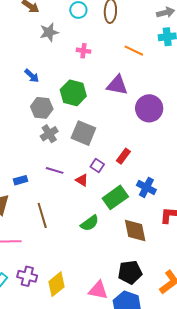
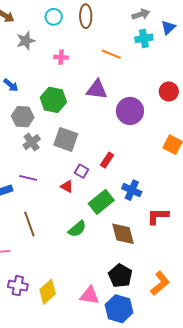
purple line: (55, 170) -> (28, 178), moved
black pentagon: (130, 272) -> (120, 276), turned -30

